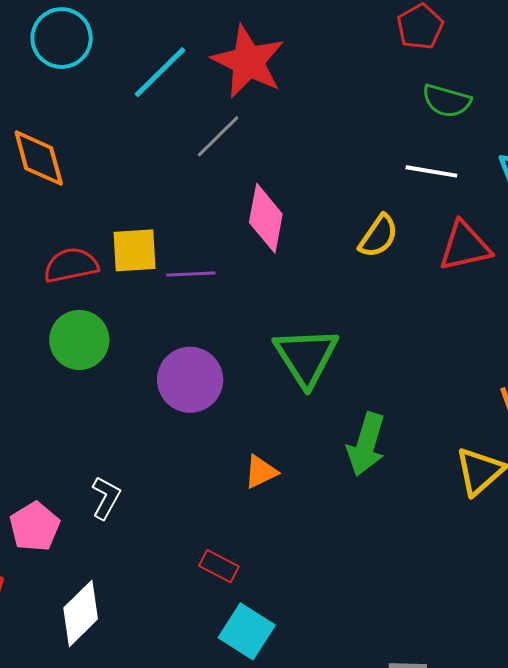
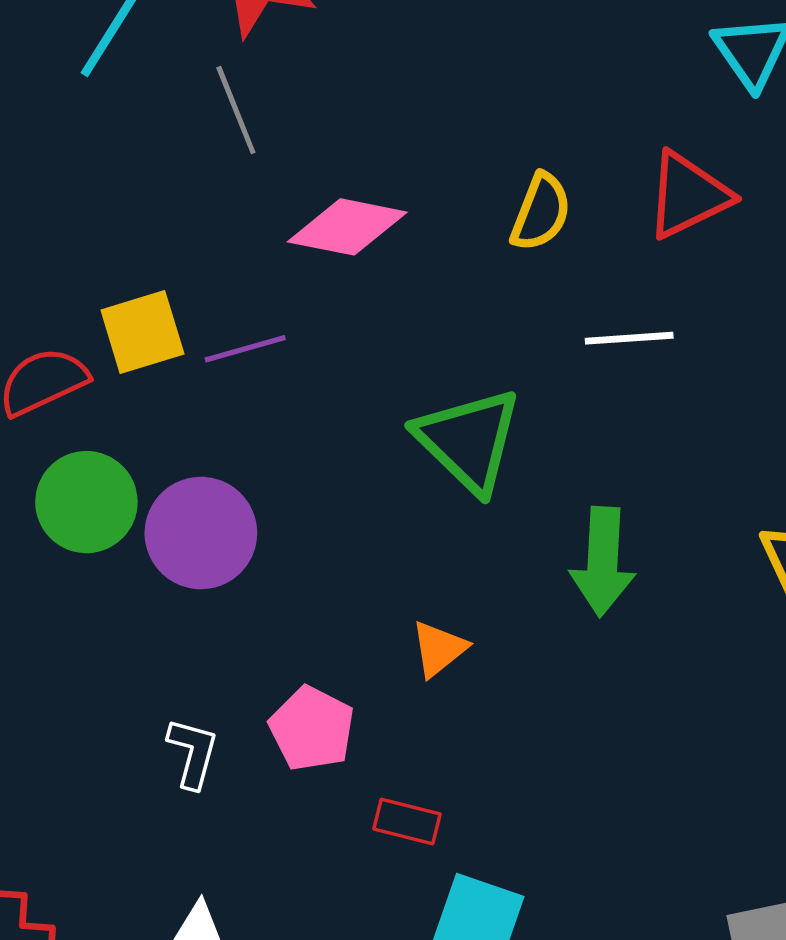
gray line: (218, 136) -> (236, 110), turned -54
white line: (431, 171) -> (629, 338), moved
pink diamond: (266, 218) -> (347, 227), turned -76
purple circle: (190, 380) -> (201, 533), moved
pink pentagon: (35, 527) -> (312, 729), moved

